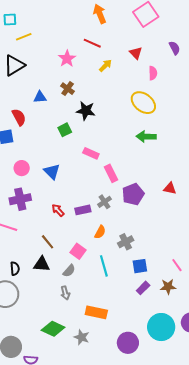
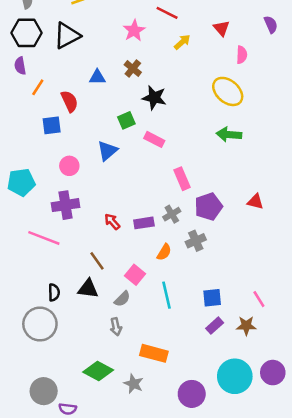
pink rectangle: (91, 153) -> (154, 139), moved
blue triangle: (52, 172) -> (107, 151), moved, turned 30
gray cross: (126, 242) -> (196, 241), moved

